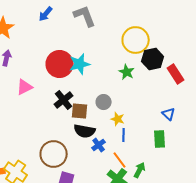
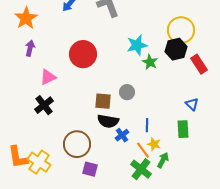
yellow circle: (136, 40) -> (181, 30), moved
cyan star: (80, 64) -> (137, 45), moved
black cross: (64, 100) -> (44, 105), moved
yellow star: (118, 119) -> (154, 144), moved

